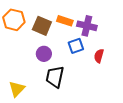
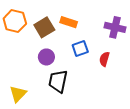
brown square: (42, 26) -> (44, 27), turned 36
purple cross: (87, 26) -> (115, 27), moved

